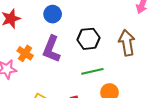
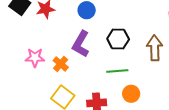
orange cross: (25, 53) -> (61, 64), moved

